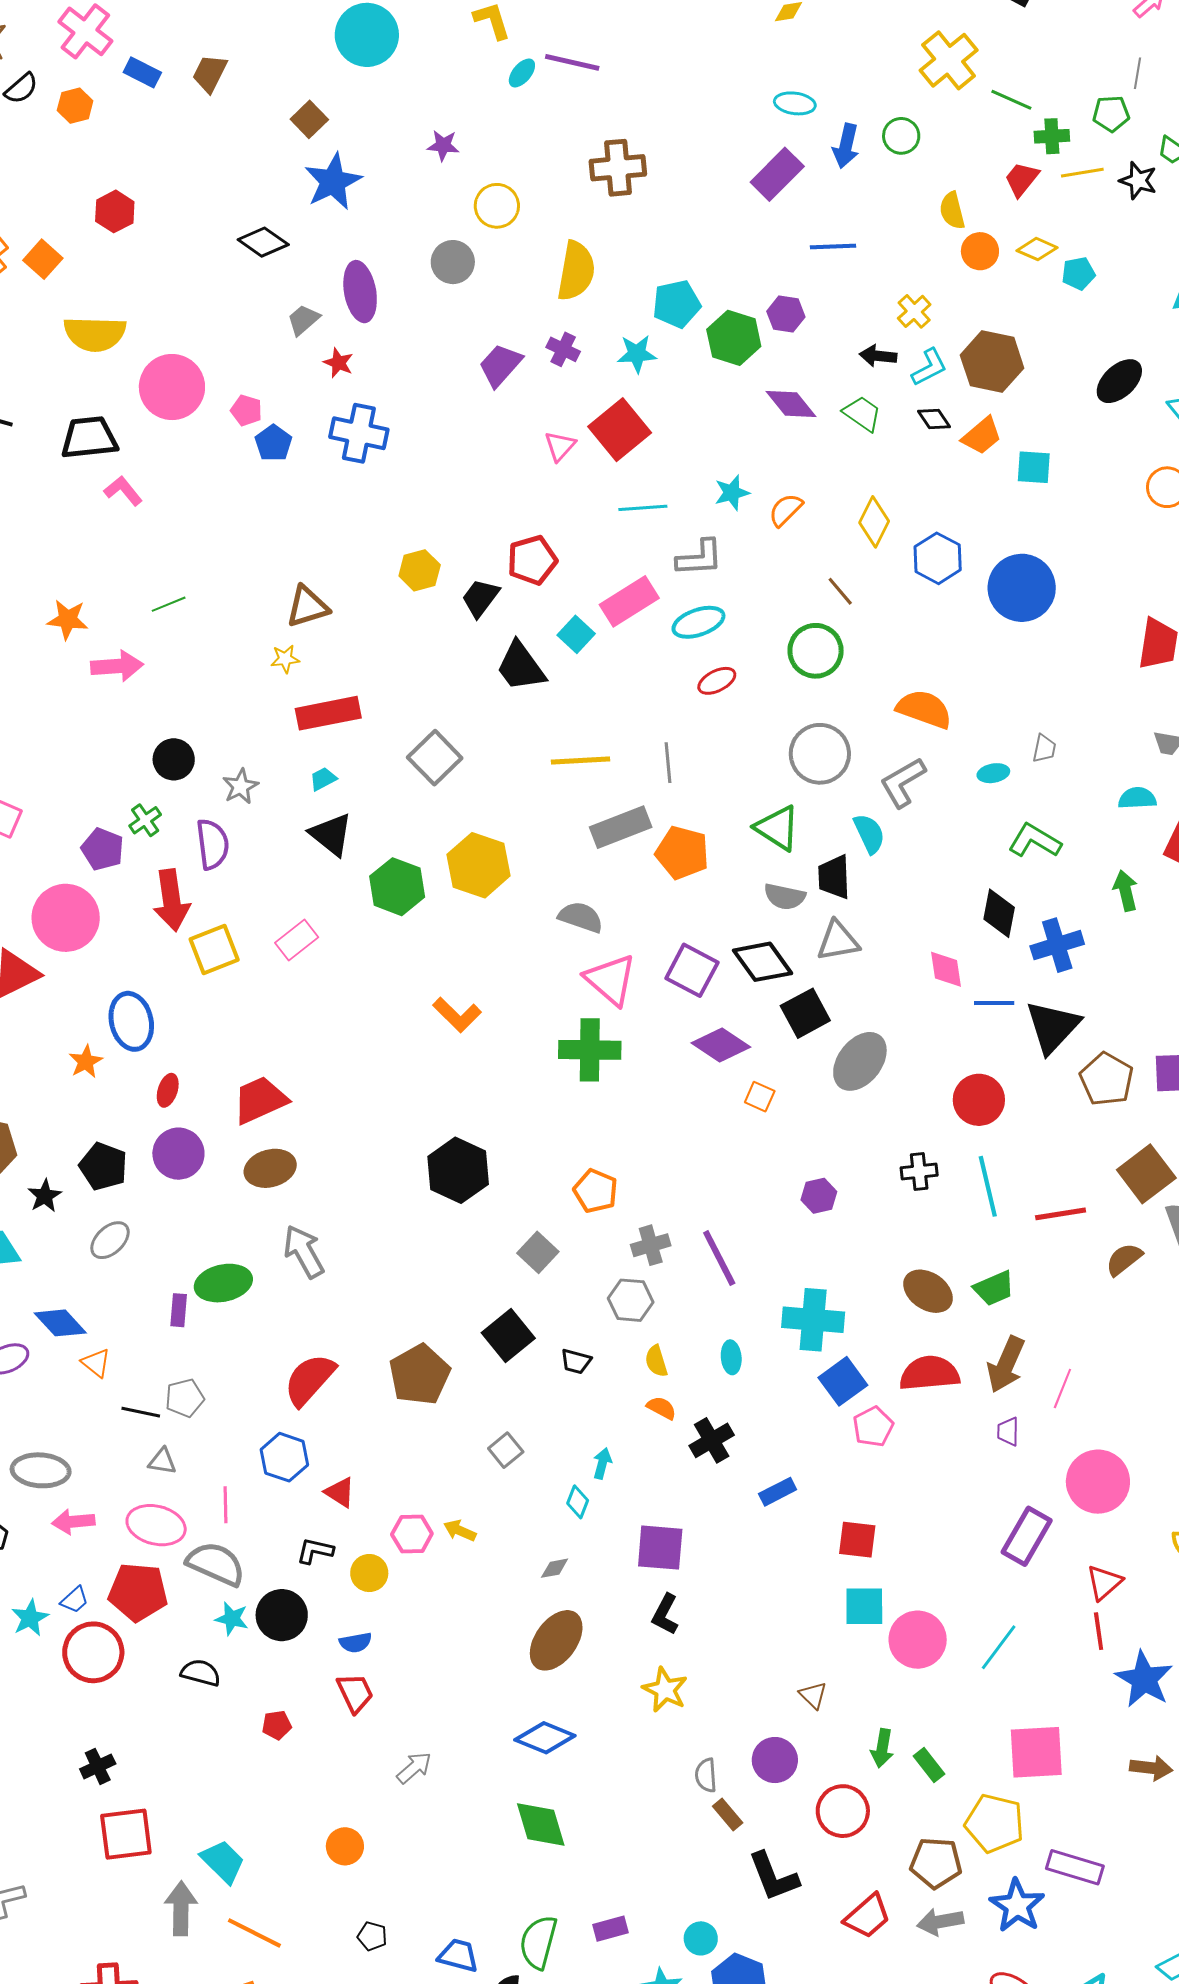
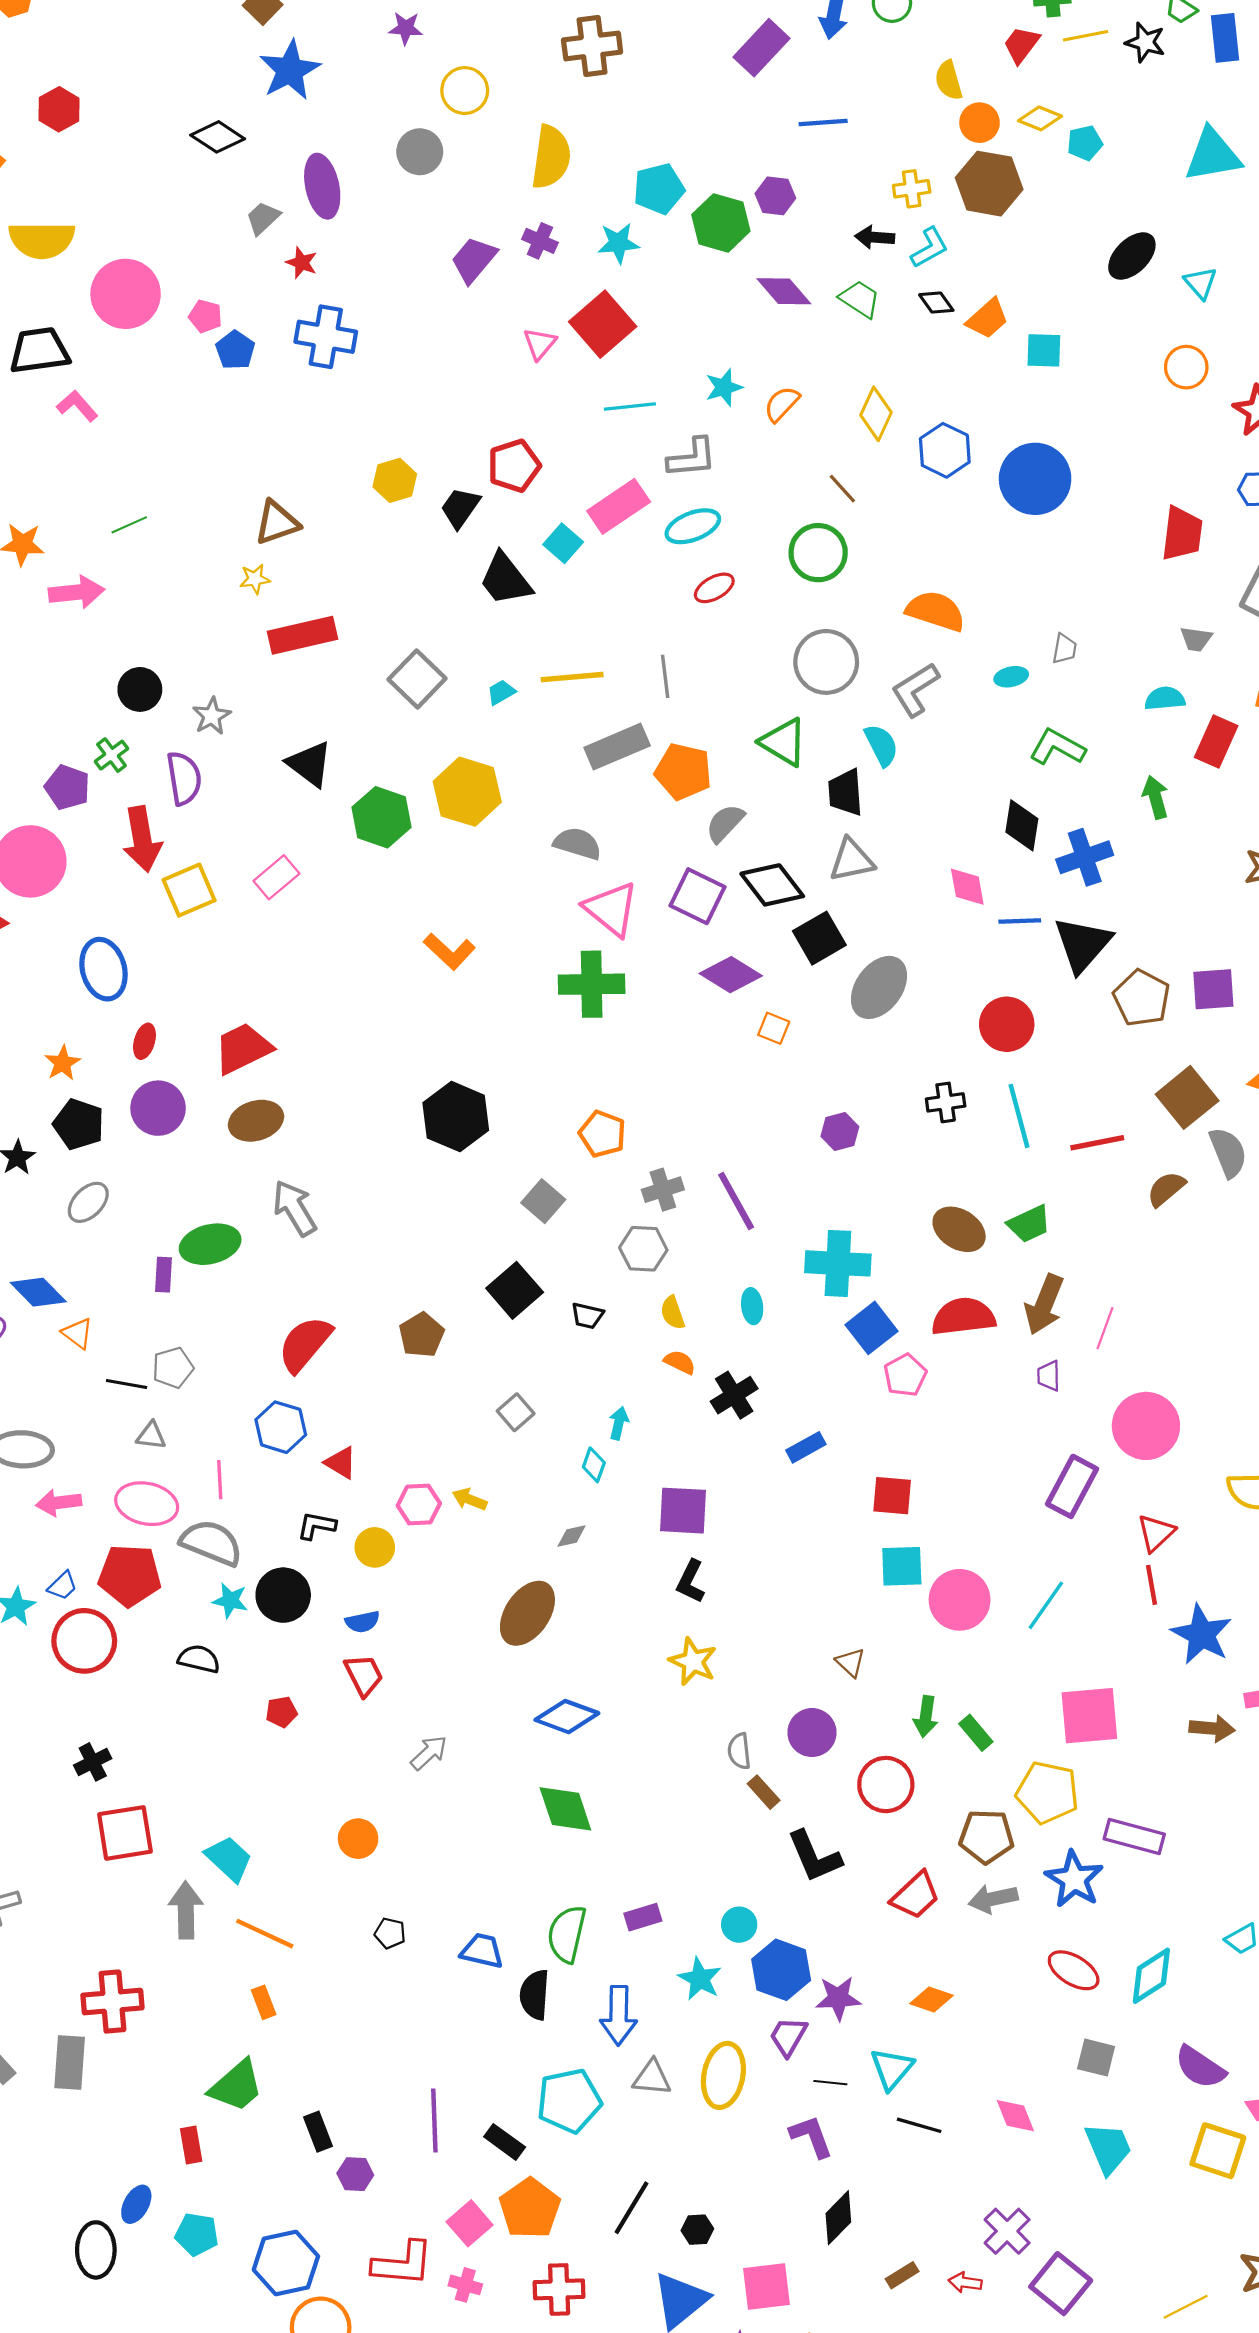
yellow cross: (914, 311) -> (912, 189), turned 36
brown hexagon: (992, 362) -> (989, 184), moved
cyan trapezoid: (323, 779) -> (501, 692), moved
gray semicircle: (785, 897) -> (725, 823), moved, turned 123
orange star: (86, 1062) -> (63, 1063), moved
brown pentagon: (419, 1375) -> (422, 1335), size x0.7
brown ellipse: (556, 1640) -> (527, 1613), moved

